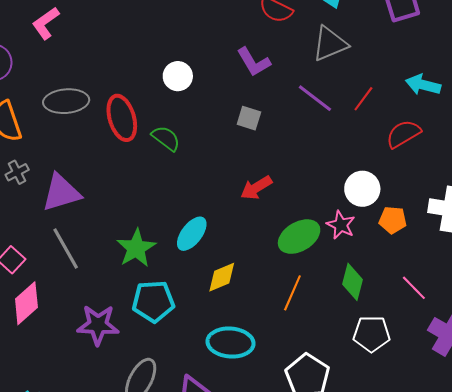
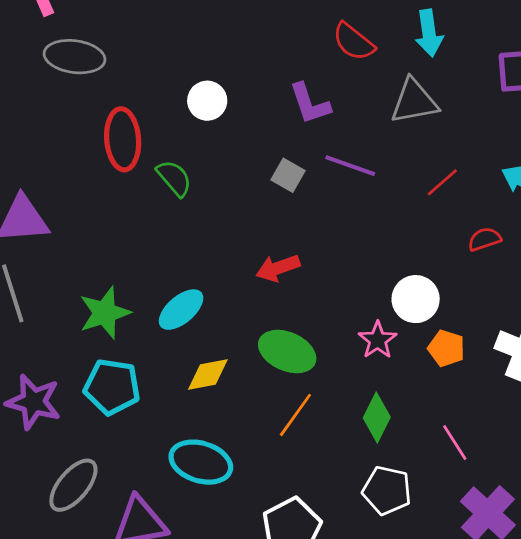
purple line: (315, 98) -> (350, 166), moved, turned -30
gray ellipse: (66, 101) -> (75, 57), moved
red semicircle: (403, 134) -> (484, 239), size x0.7
green ellipse: (299, 237) -> (287, 351), moved, turned 42

